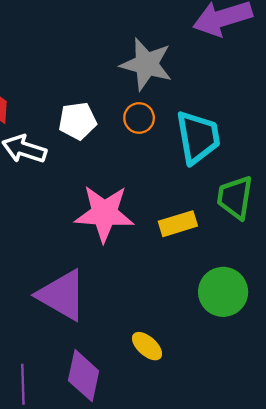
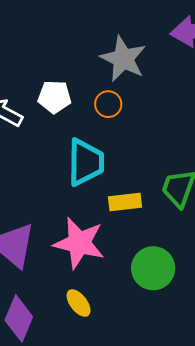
cyan trapezoid: (198, 137) -> (86, 162), moved
pink star: (104, 213) -> (79, 243), moved

